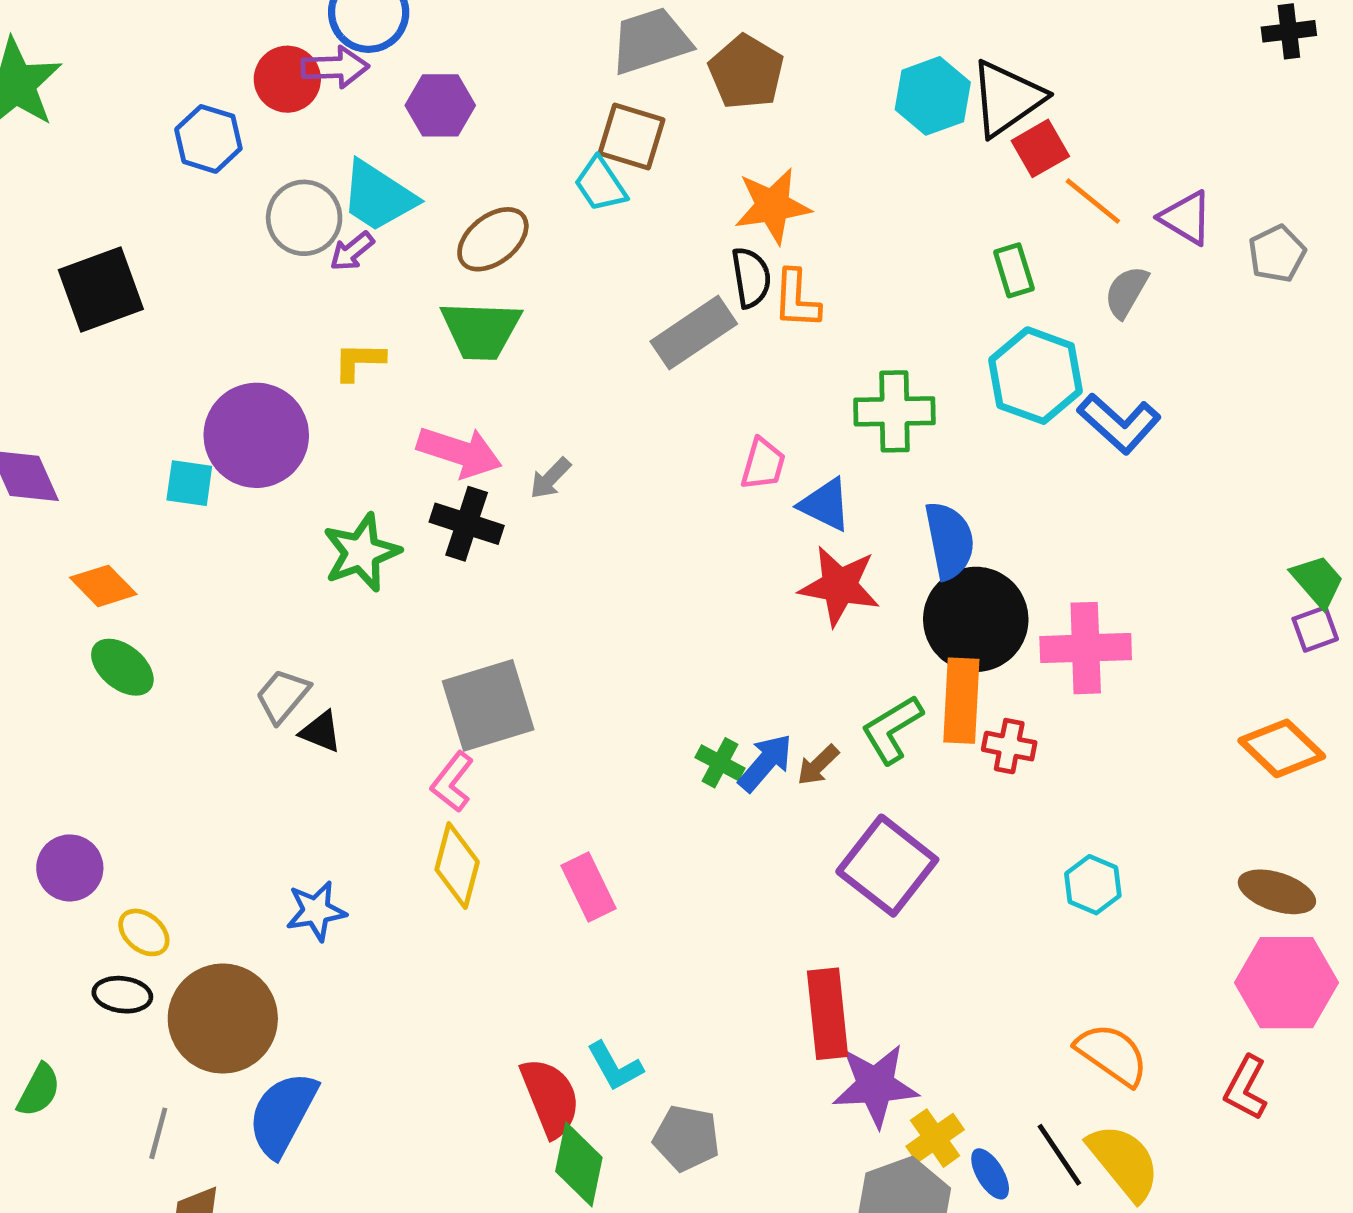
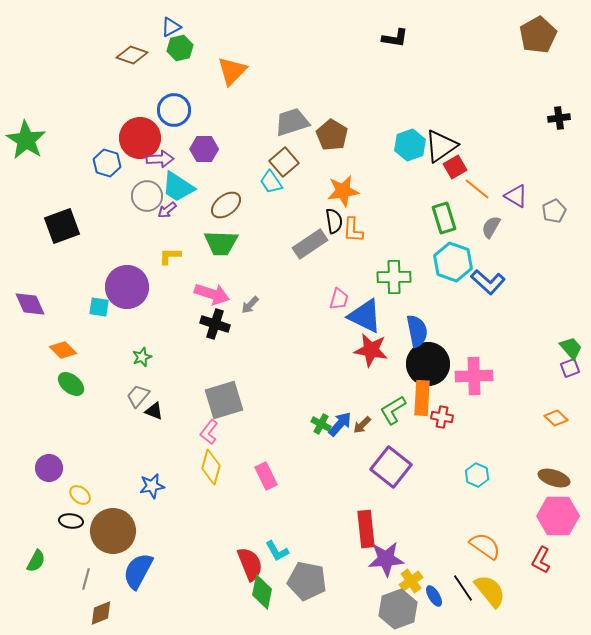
purple arrow: (335, 67) -> (160, 159), moved
red circle: (287, 79) -> (140, 138), size x1.5
brown square: (632, 137) -> (284, 162), turned 32
green rectangle: (1014, 270) -> (444, 218), size x1.4
blue triangle: (825, 505) -> (365, 316), size x1.5
green star: (361, 552) -> (142, 357), moved, size x0.6
orange diamond: (1282, 748) -> (556, 418), size x0.7
gray pentagon: (687, 1138) -> (307, 581), size x1.4

